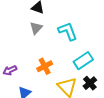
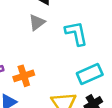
orange cross: (45, 66) -> (24, 76), moved

